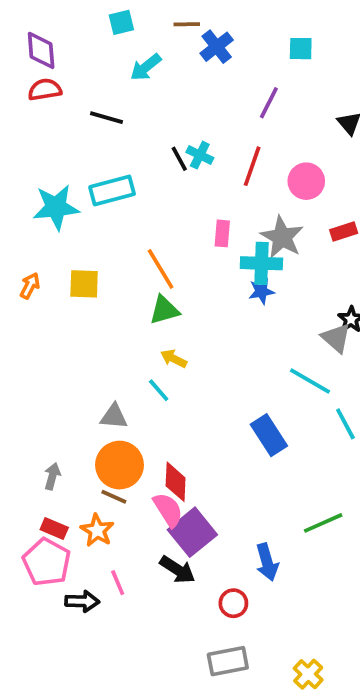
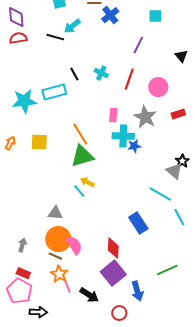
black line: (106, 118) -> (55, 37), moved
black line: (179, 159) -> (74, 74), moved
cyan cross: (261, 263) -> (123, 136), moved
green triangle: (164, 310) -> (82, 156), size x1.4
cyan line: (159, 390) -> (79, 191), moved
red diamond: (176, 482) -> (113, 248), moved
pink semicircle: (168, 510) -> (74, 245), moved
orange star: (97, 530) -> (59, 274), moved
purple square: (192, 532) -> (113, 273), moved
pink line: (118, 583) -> (67, 286), moved

